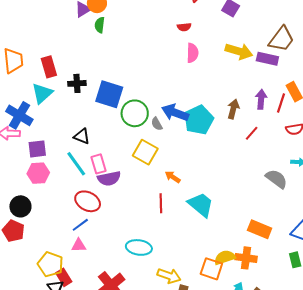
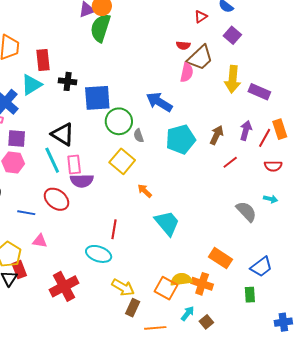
green semicircle: (100, 25) -> (100, 28), size x1.8
brown trapezoid: (281, 39) -> (200, 58), moved
yellow arrow: (239, 51) -> (233, 79), turned 68
blue square: (109, 94) -> (97, 98), turned -32
blue arrow: (175, 113) -> (159, 102), moved
black triangle: (82, 136) -> (63, 134), size x1.4
red line: (161, 203) -> (114, 229), moved
blue line: (80, 225) -> (26, 213), moved, turned 36

